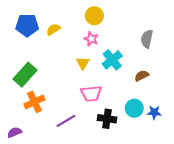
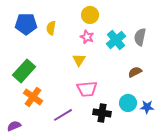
yellow semicircle: (53, 29) -> (51, 28), turned -48
cyan cross: (112, 60) -> (116, 40), moved
orange cross: (34, 102) -> (33, 97), turned -30

